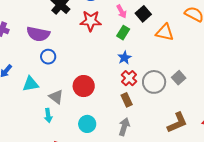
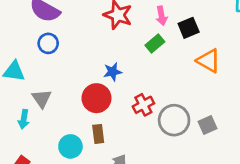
blue star: (124, 58) -> (113, 72), moved
red circle: (84, 86) -> (96, 98), moved
brown rectangle: (127, 100) -> (98, 134), moved

